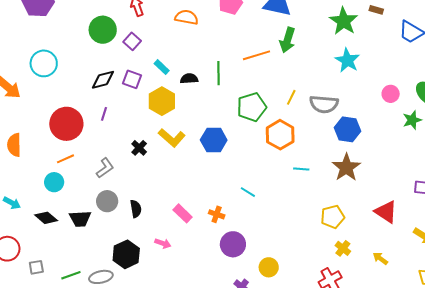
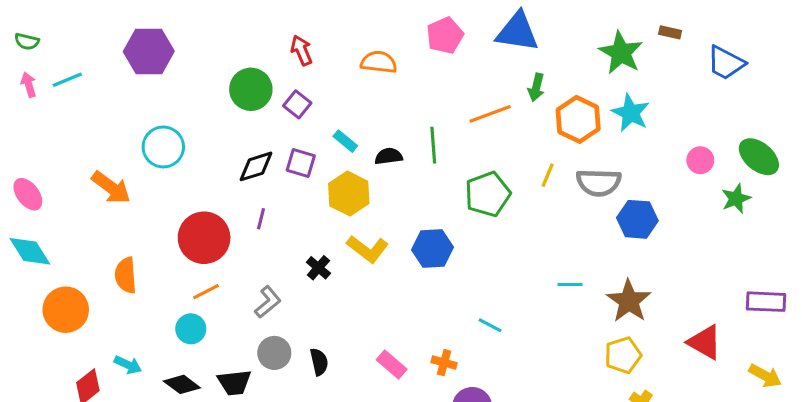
green arrow: (287, 40) -> (536, 87), size x0.7
orange hexagon: (280, 135) -> (578, 119), moved
brown star: (346, 167) -> (629, 301), moved

